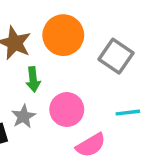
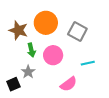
pink circle: (67, 110) -> (53, 55), moved

